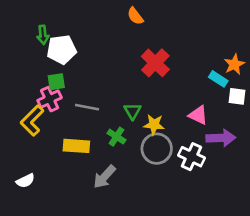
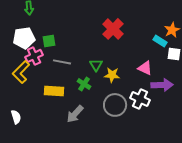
white pentagon: (62, 50) -> (24, 38), moved
green square: (56, 82) -> (49, 41), moved
gray circle: (157, 149) -> (115, 105), moved
white semicircle: (25, 181) -> (16, 117), turned -80

